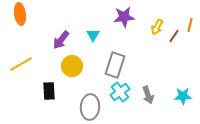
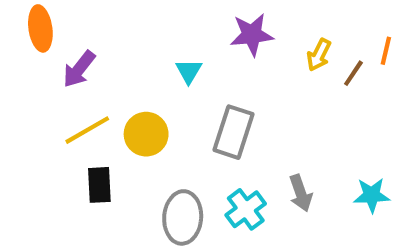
purple arrow: (61, 40) -> (79, 69), moved
yellow line: (21, 64) -> (87, 130), moved
cyan cross: (120, 92) -> (246, 209), moved

